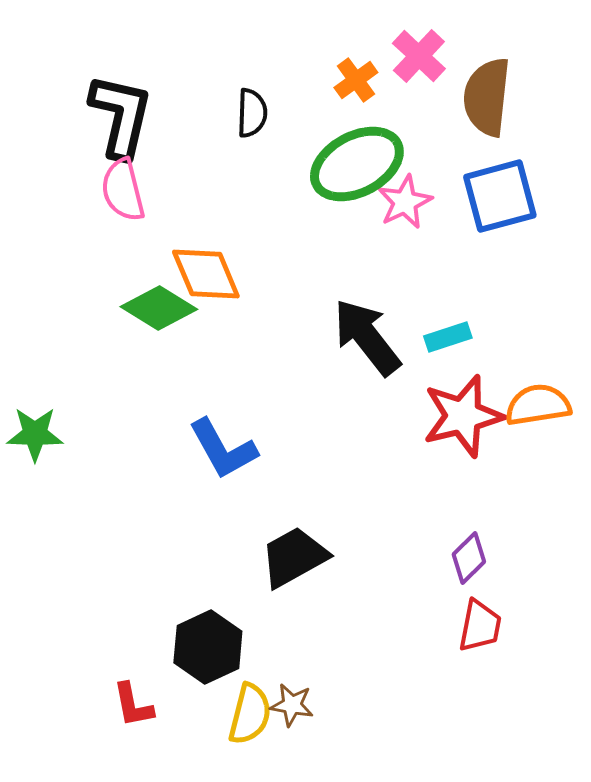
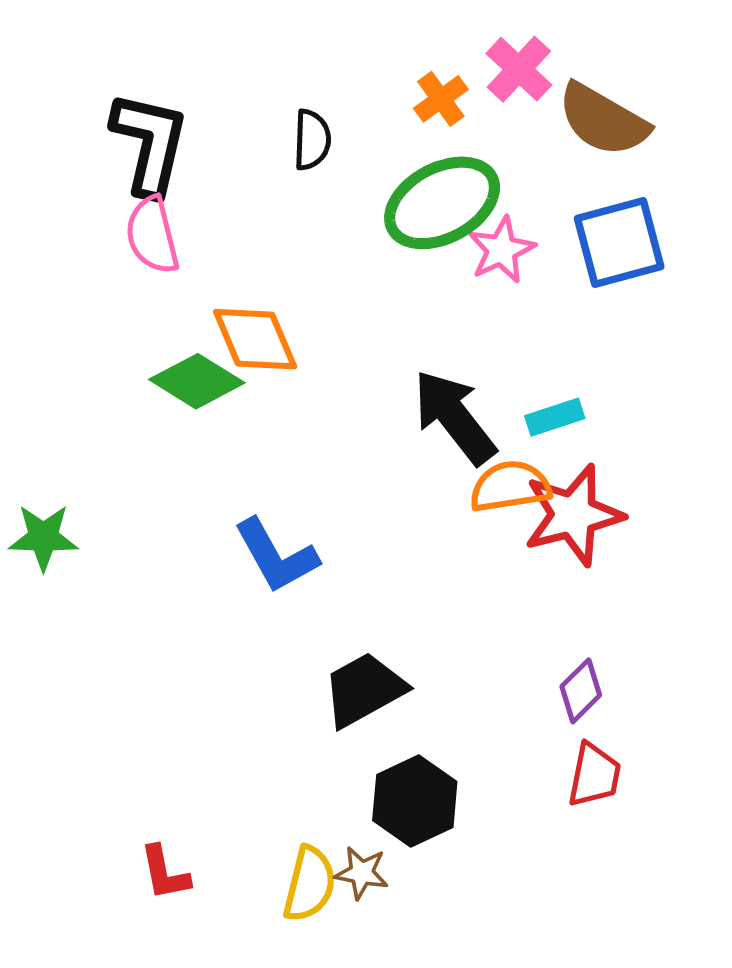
brown semicircle: (487, 97) -> (603, 120), turned -66
orange semicircle: (538, 405) -> (510, 486), moved
black hexagon: (208, 647) -> (415, 801), moved

